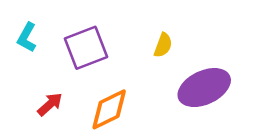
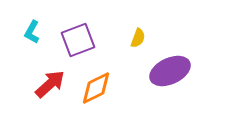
red arrow: (50, 104) -> (50, 84), size x1.5

